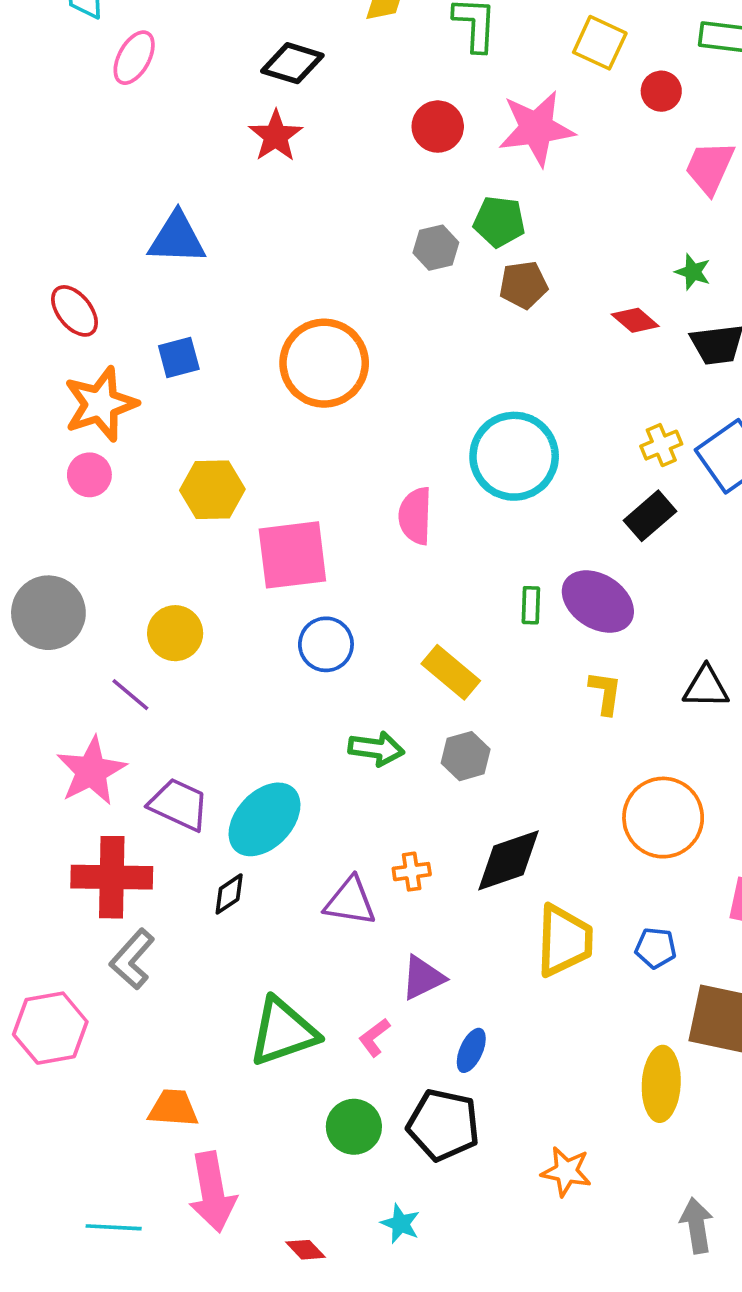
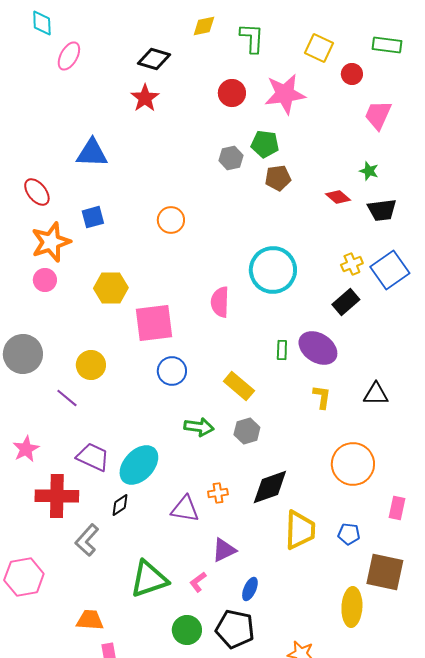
orange circle: (324, 363) -> (171, 220), size x0.6
pink star: (91, 771) -> (26, 449), moved, size x0.7
gray L-shape: (132, 959) -> (87, 540), moved

